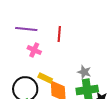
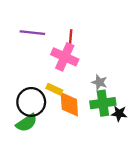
pink cross: (34, 50) -> (65, 57), moved, size x1.6

